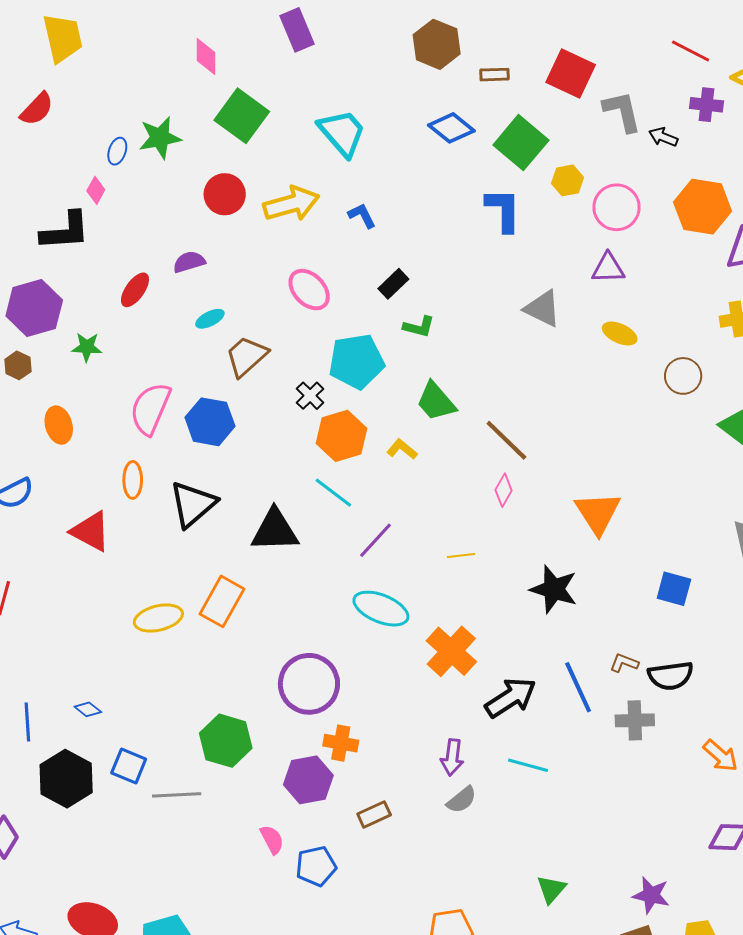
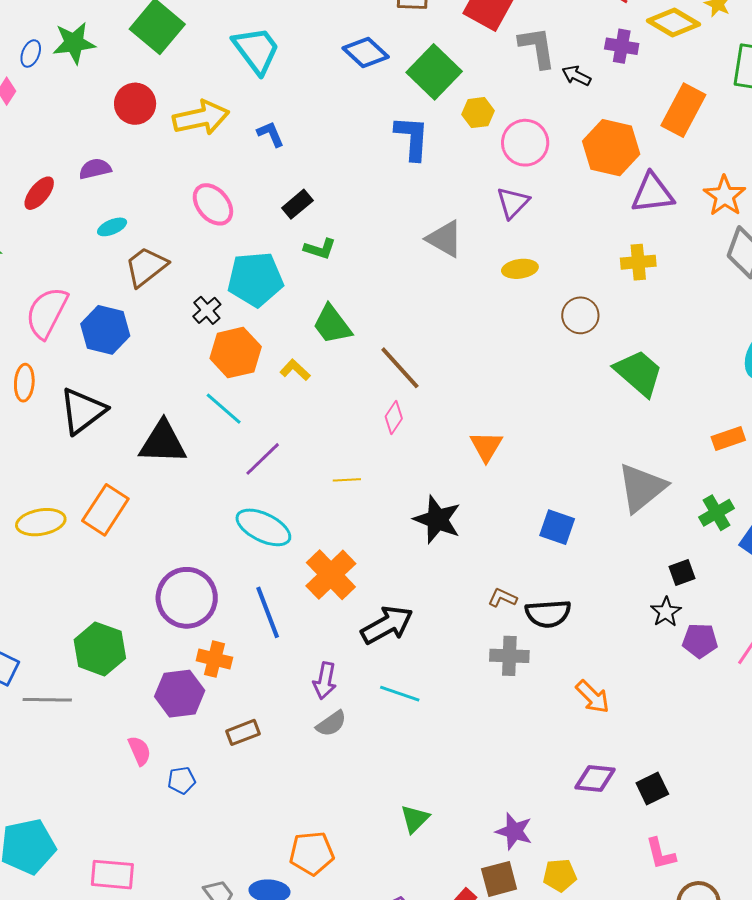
purple triangle: (608, 268) -> (513, 203), turned -48
yellow ellipse: (620, 334) -> (520, 269), turned -36
orange triangle: (598, 513) -> (486, 446), size x0.7
blue line: (578, 687) -> (268, 612), moved
blue pentagon: (316, 866) -> (182, 780), size x0.7

